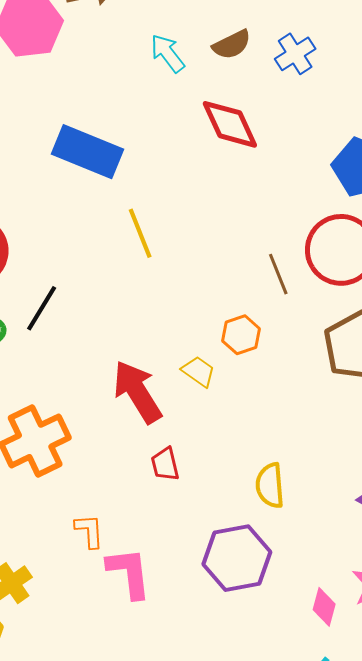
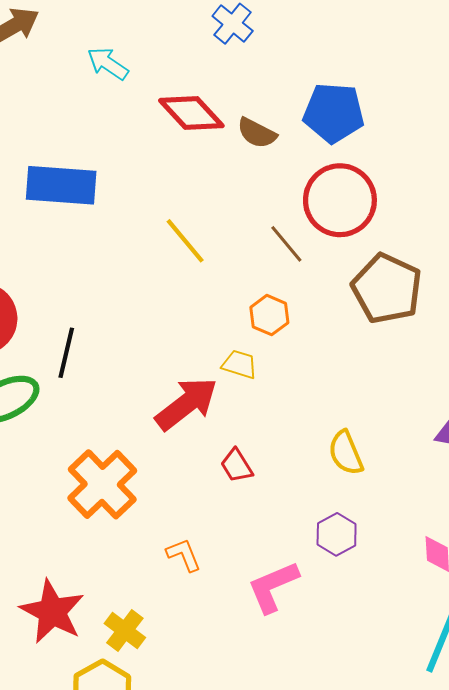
brown semicircle: (232, 45) -> (257, 133), moved, turned 72
yellow line: (140, 233) -> (185, 241), moved
red arrow: (137, 392) -> (186, 404), turned 102
purple hexagon: (237, 558) -> (337, 534), size x0.6
pink L-shape: (129, 573) -> (273, 587), moved, turned -88

